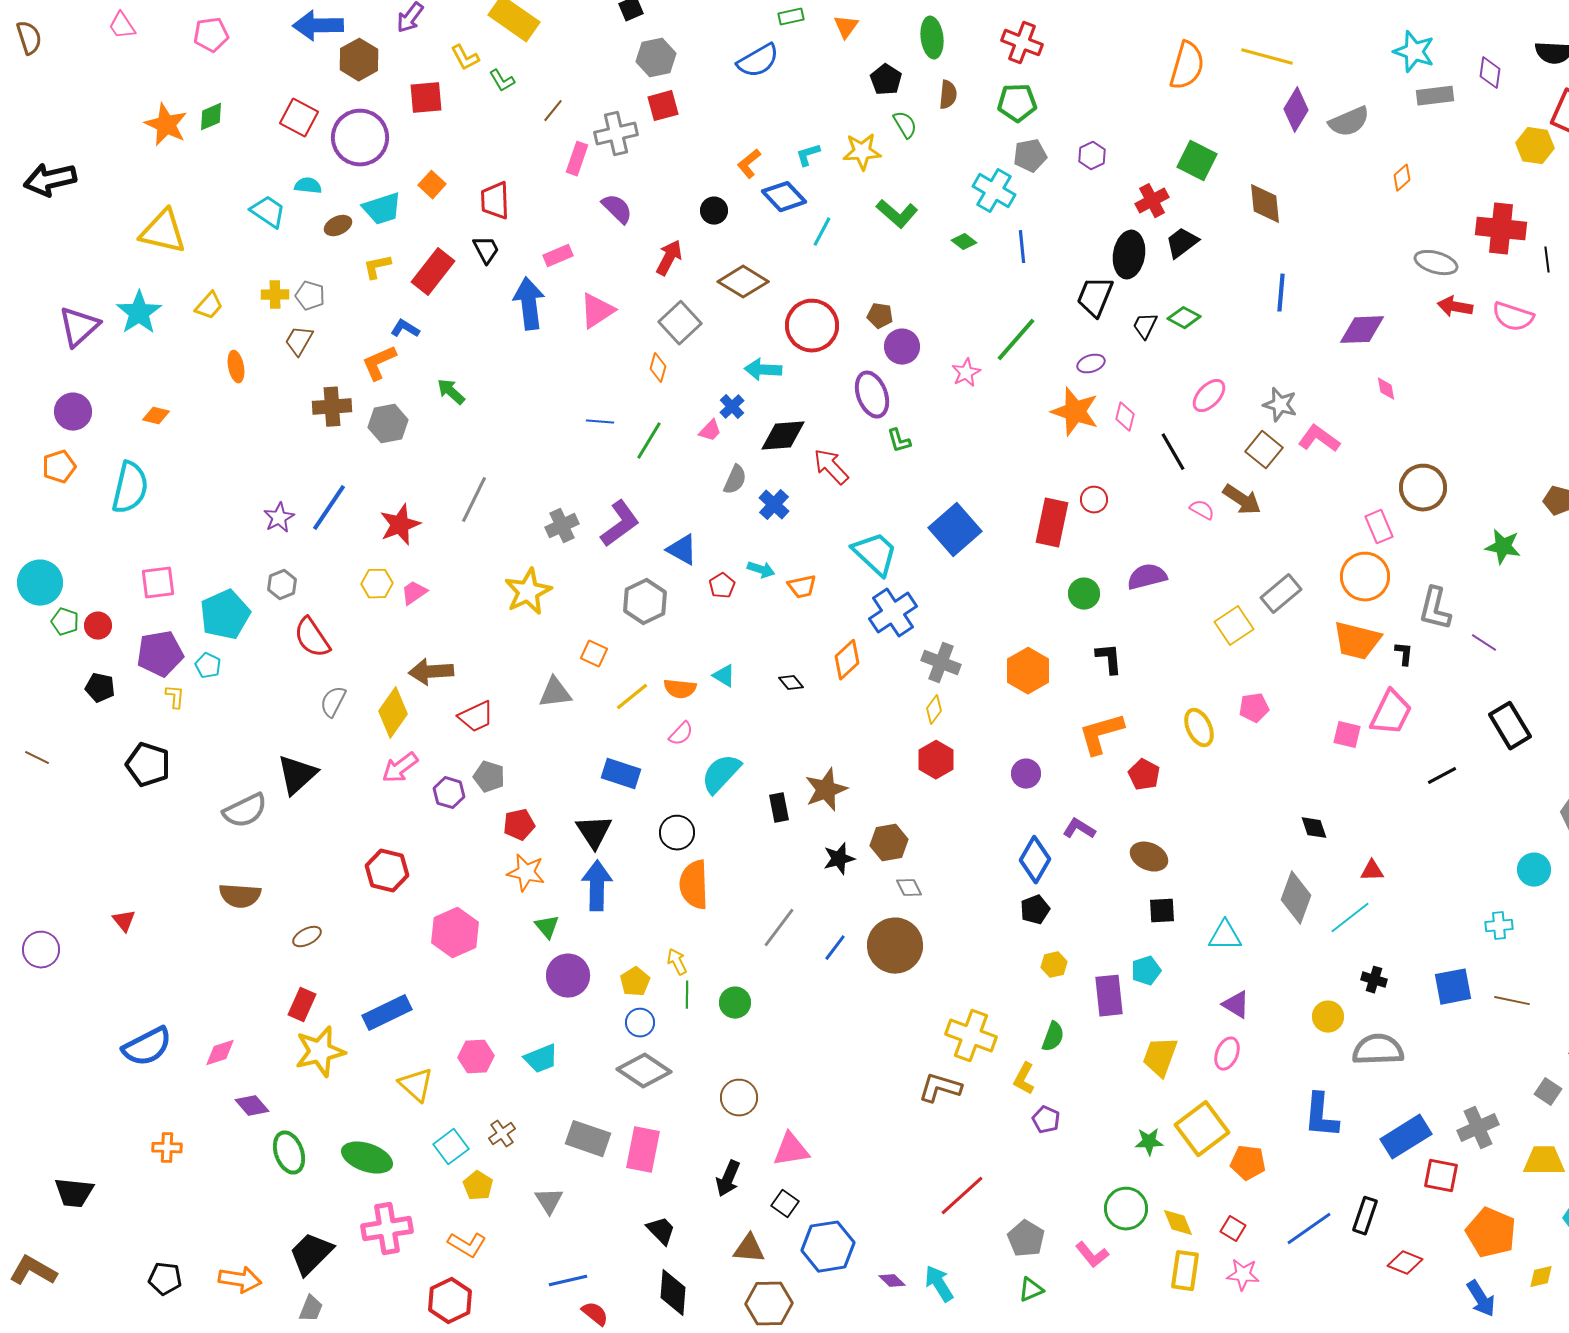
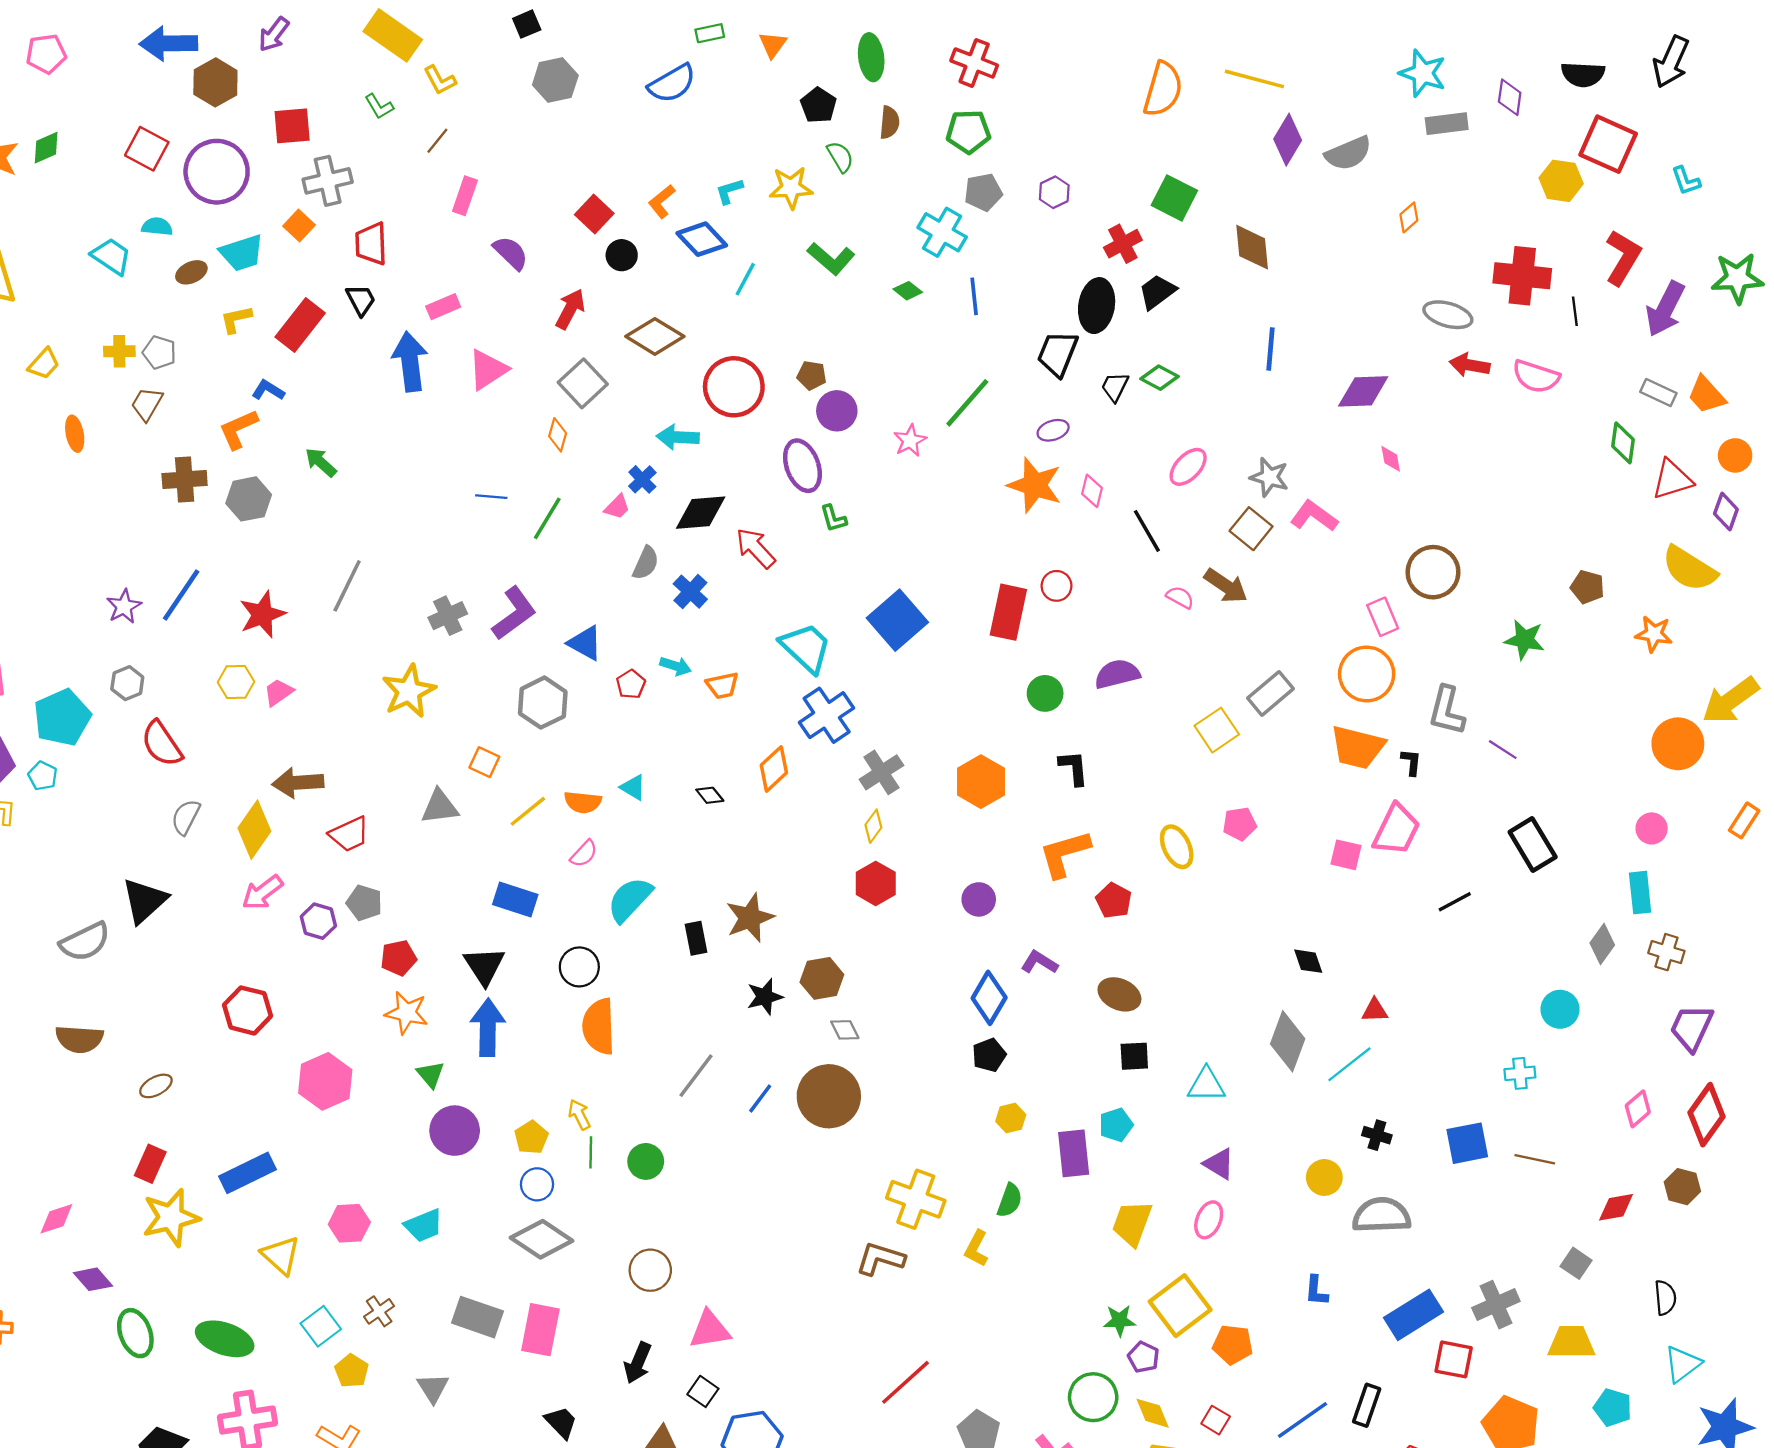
yellow L-shape: (465, 58) -> (440, 80), moved
red square: (663, 106) -> (594, 214), moved, turned -32
gray cross: (616, 134) -> (328, 181), moved
gray cross: (941, 663) -> (881, 772), turned 36
blue L-shape: (1321, 1116) -> (1316, 1291), size x0.6
purple pentagon: (1046, 1120) -> (1143, 1357), moved

